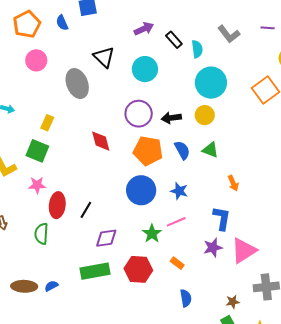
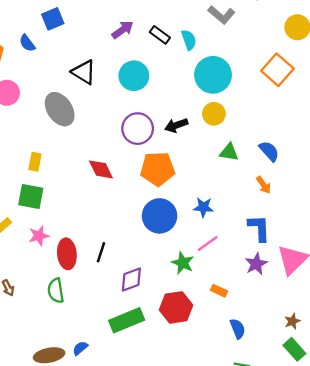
blue semicircle: (182, 150) -> (269, 151), moved

